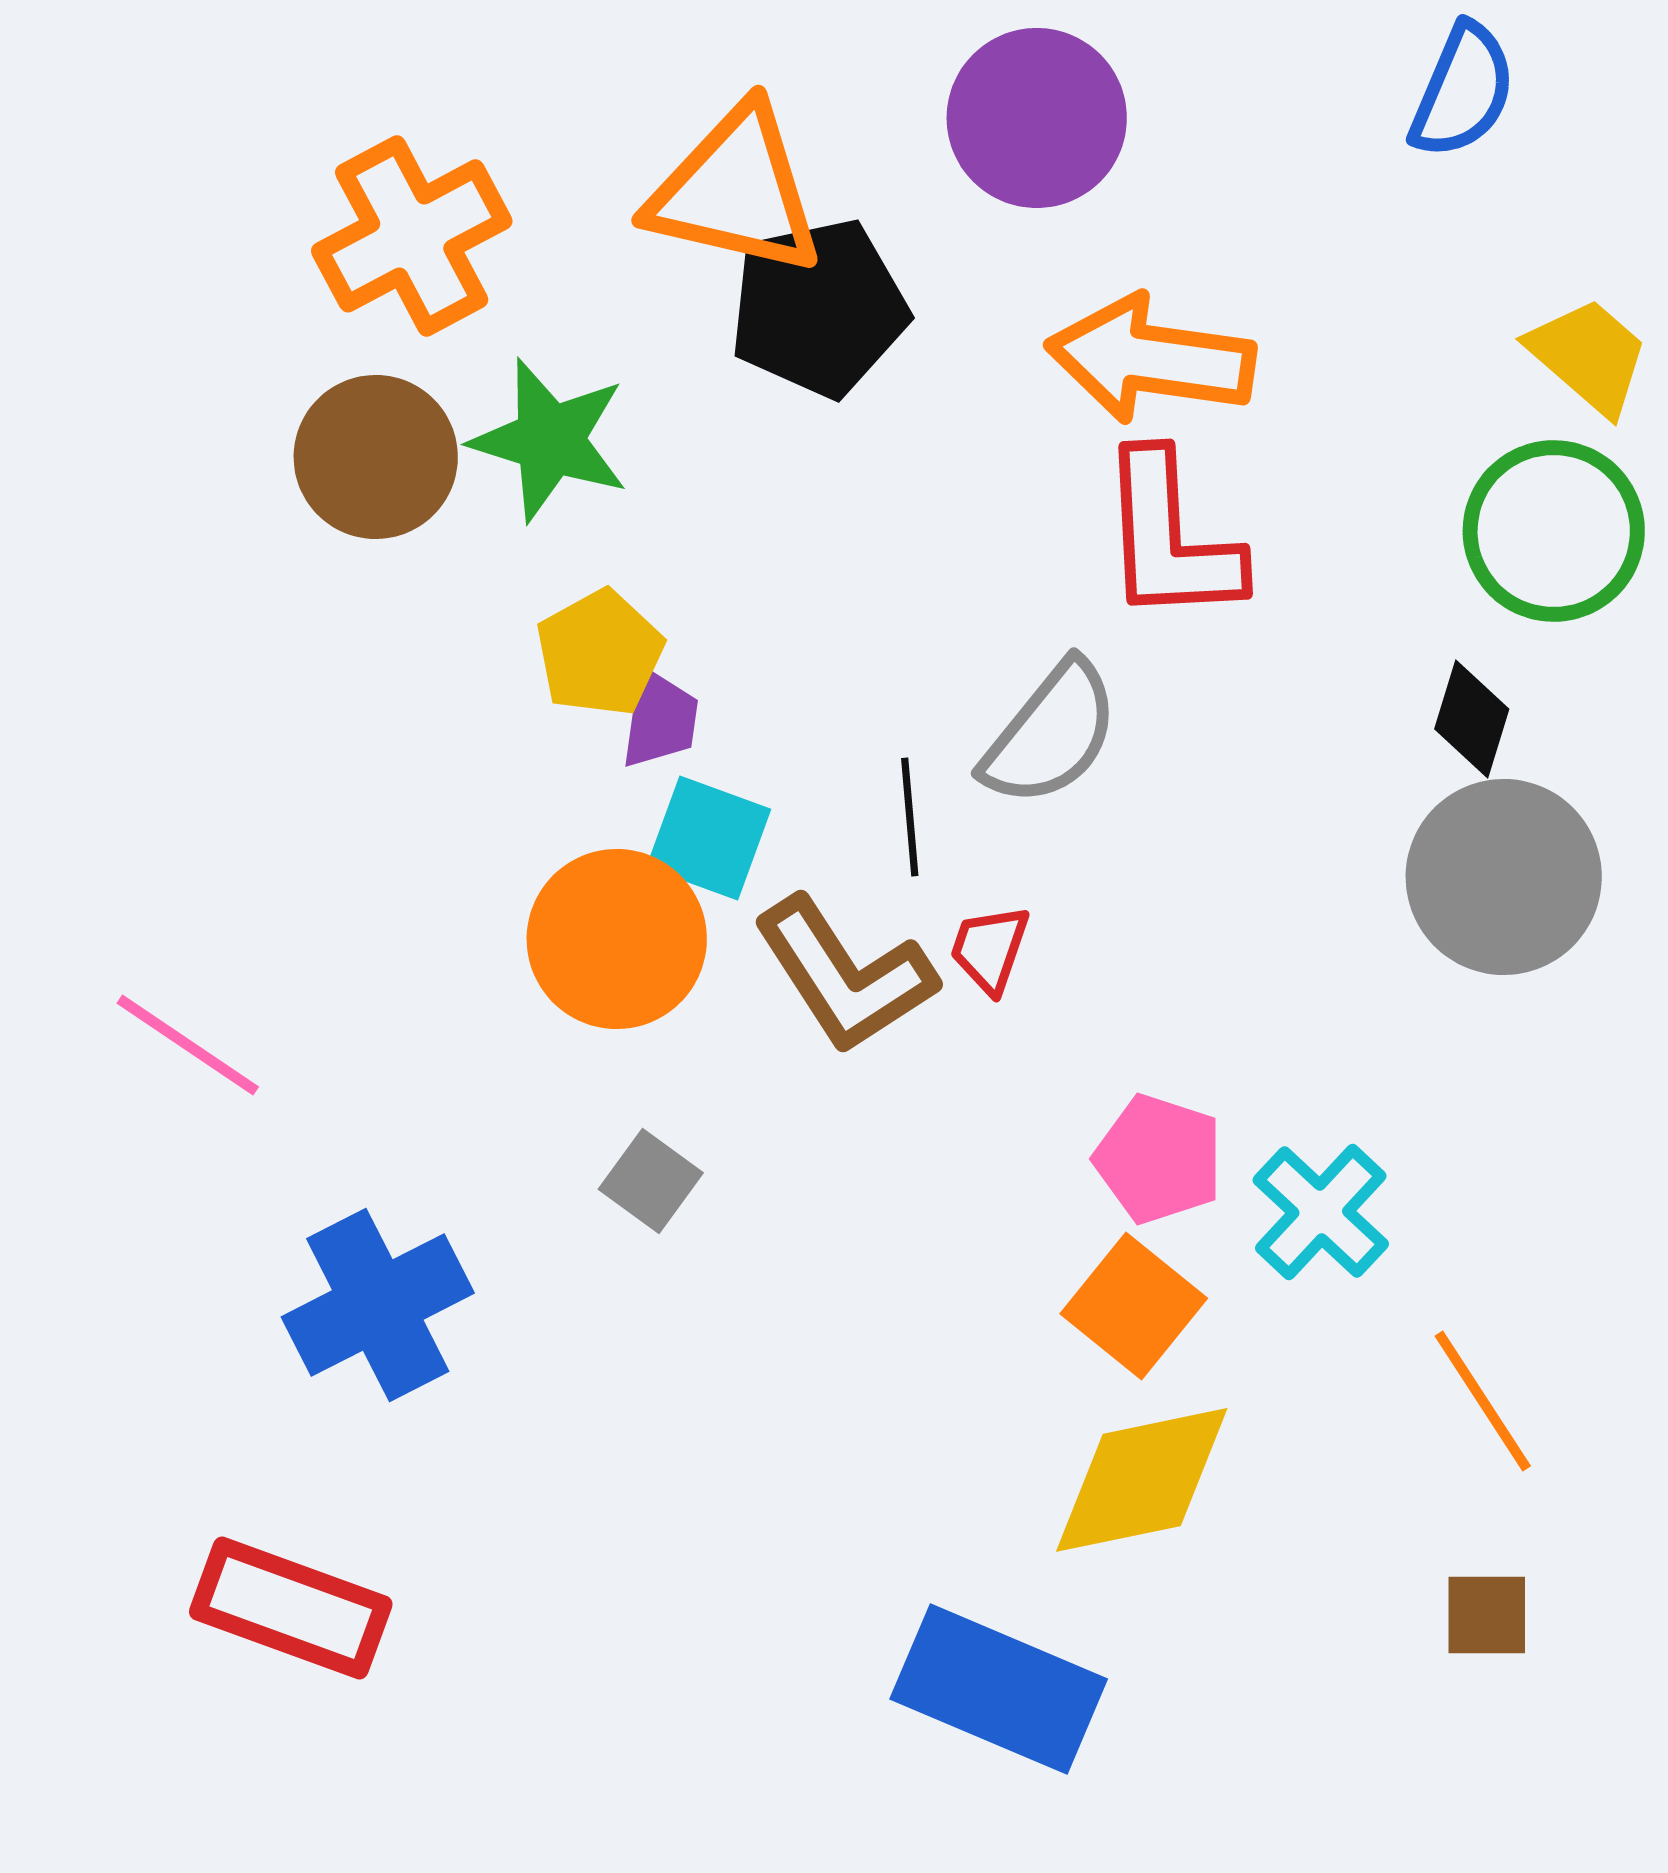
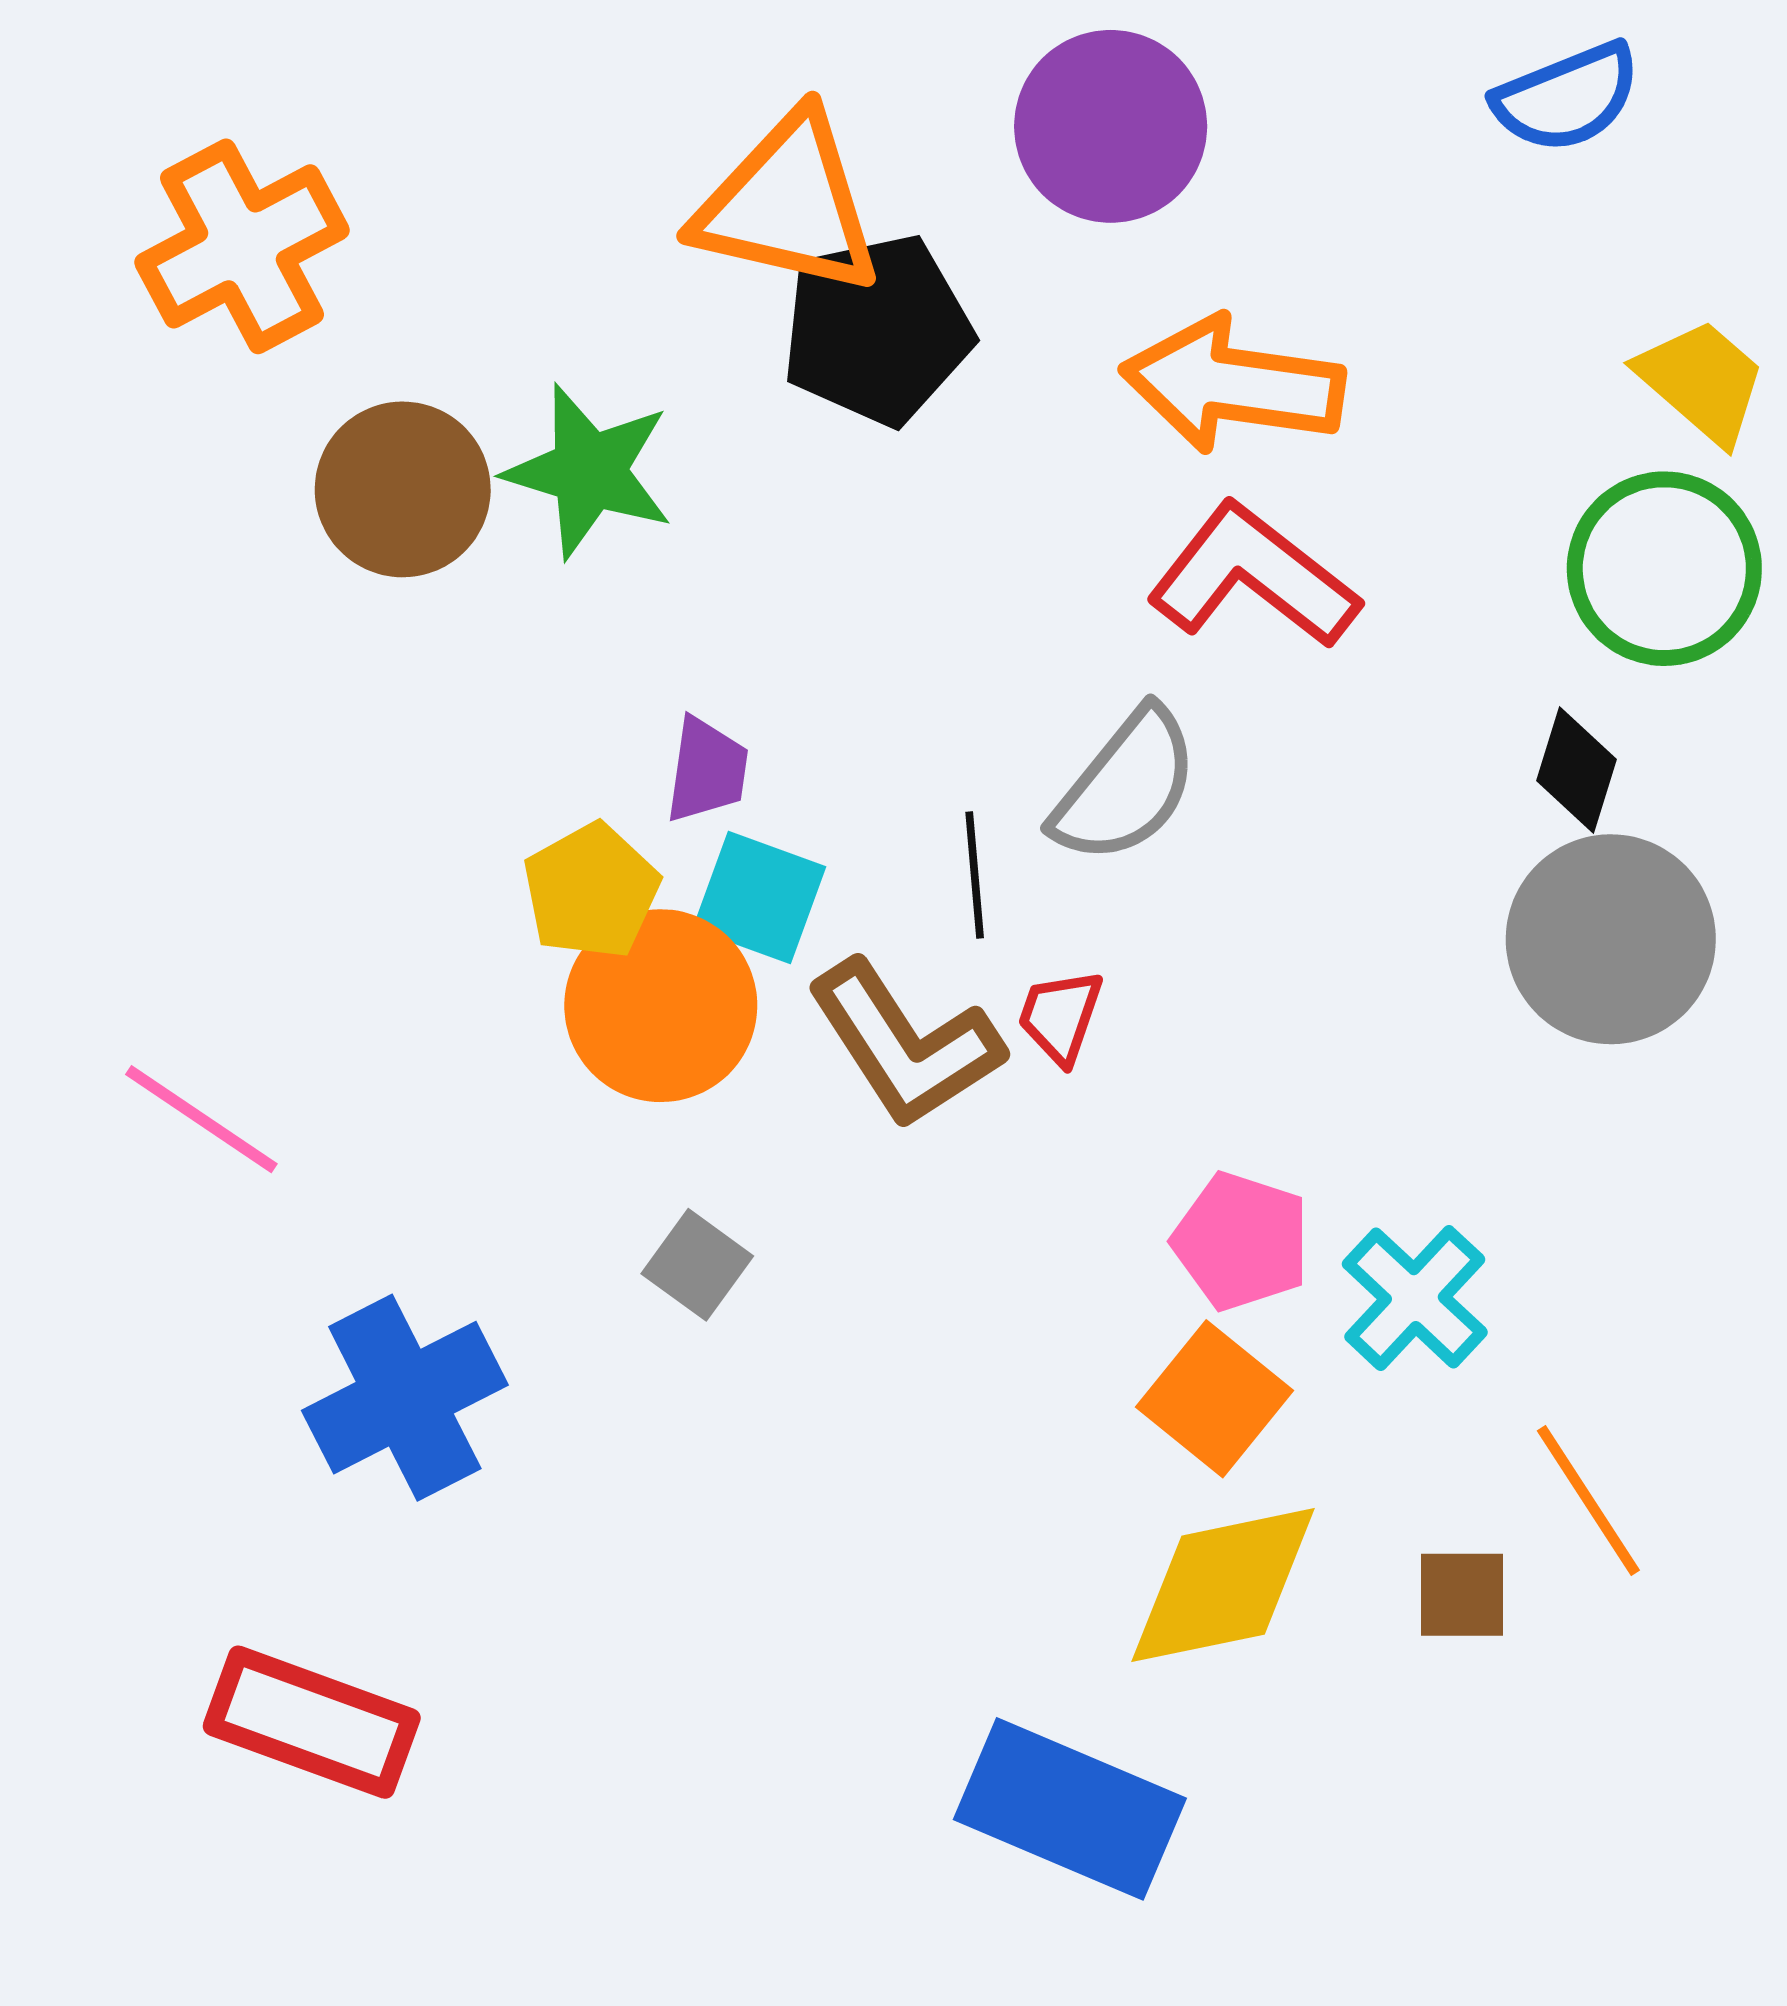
blue semicircle: (1463, 91) -> (1567, 97), turned 45
orange cross: (412, 236) -> (242, 246), moved
red L-shape: (1170, 538) -> (1253, 576), turned 131
yellow pentagon: (600, 653) -> (591, 891), moved
brown square: (1487, 1615) -> (1462, 1595), moved

